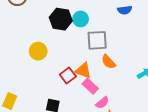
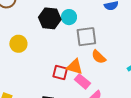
yellow circle: (38, 51) -> (18, 44), moved
red square: (68, 75) -> (60, 72), turned -35

